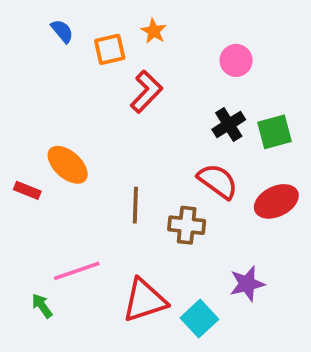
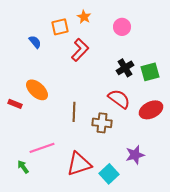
blue semicircle: (62, 31) -> (35, 42), moved
pink circle: (236, 60) -> (122, 27), moved

